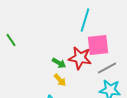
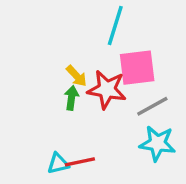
green arrow: (59, 63) -> (71, 98), turned -112
yellow arrow: (60, 80) -> (77, 76), moved

